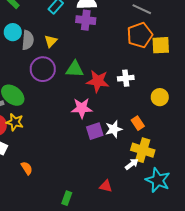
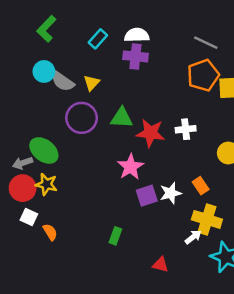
gray semicircle: (28, 40) -> (63, 82), turned 120
pink star: (82, 108) -> (130, 167), turned -30
orange semicircle: (27, 168) -> (50, 232), moved
green rectangle: (67, 198) -> (115, 236), moved

